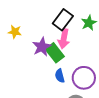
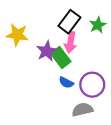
yellow star: (15, 32) -> (17, 35), size x1.5
blue semicircle: (60, 76) -> (66, 82), turned -48

